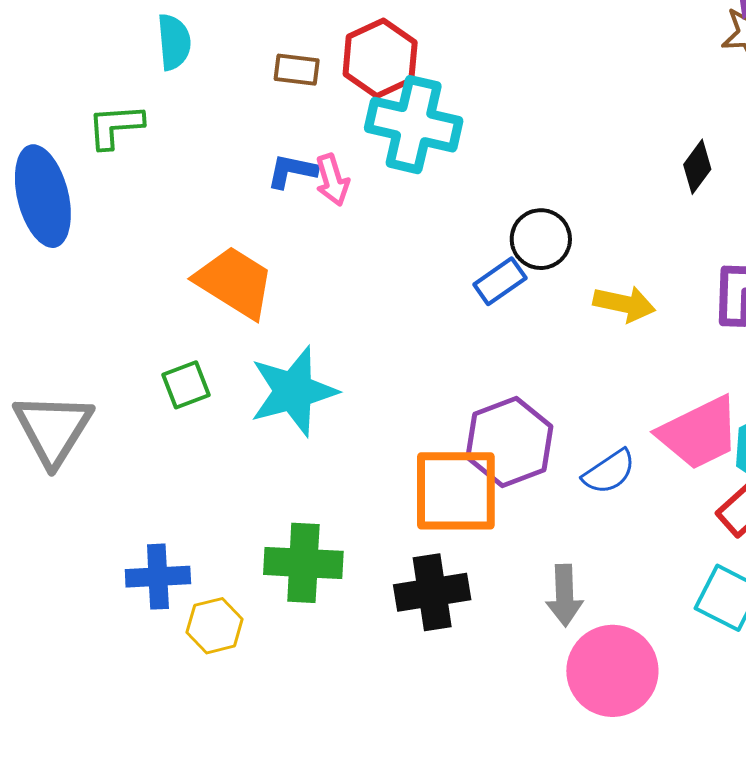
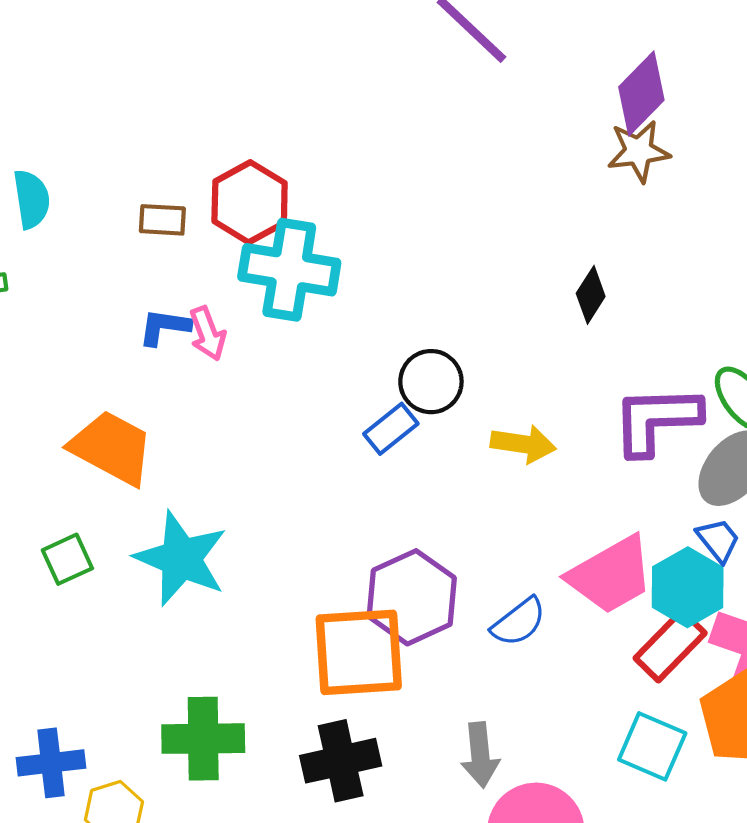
cyan star: (293, 391) -> (181, 559), turned -30

